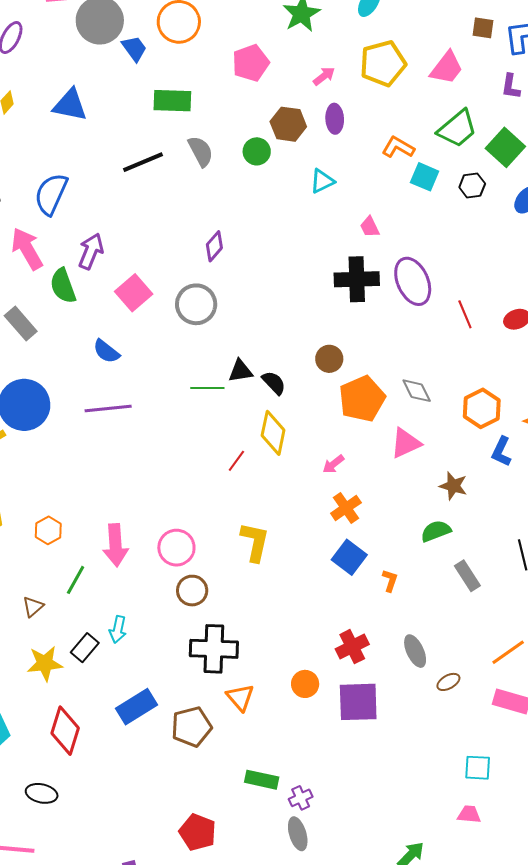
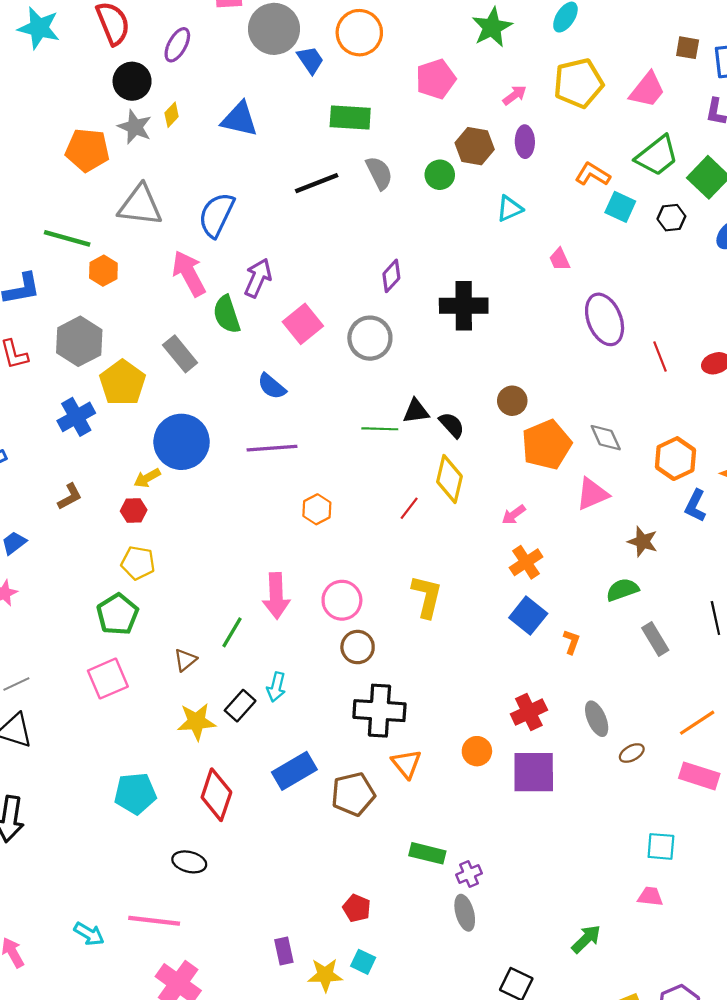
black cross: (357, 279) -> (464, 306), moved
orange hexagon: (48, 530) -> (317, 509), moved
red pentagon: (198, 832) -> (357, 908), size x0.7

